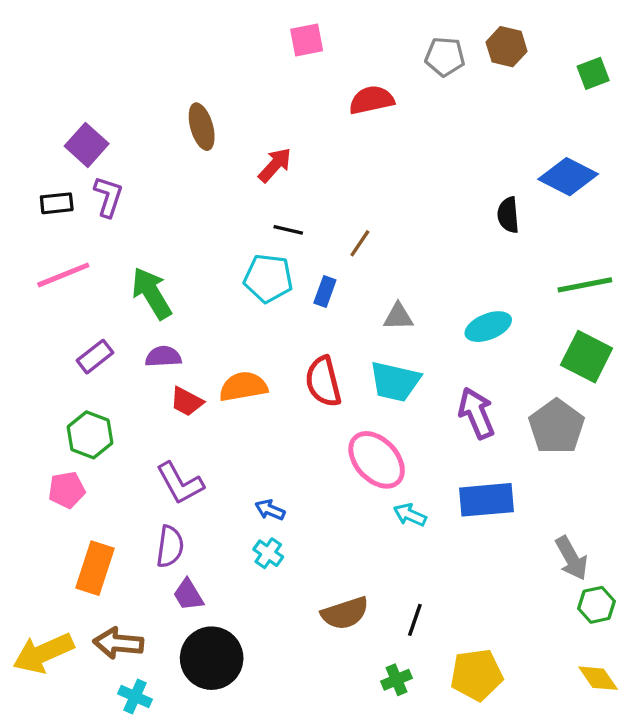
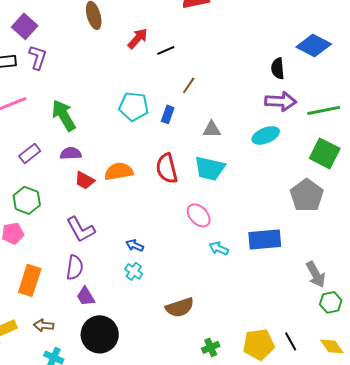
black line: (288, 230) -> (166, 50), moved, turned -36
purple arrow: (477, 413) -> (281, 101), moved, turned 116
pink ellipse: (377, 460) -> (199, 215), size x0.7
black line: (415, 620) -> (291, 341), moved, turned -48
brown arrow: (118, 643) -> (44, 325), size x0.7

